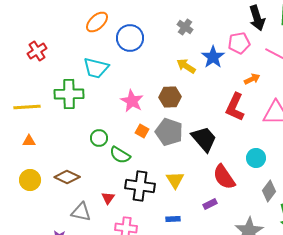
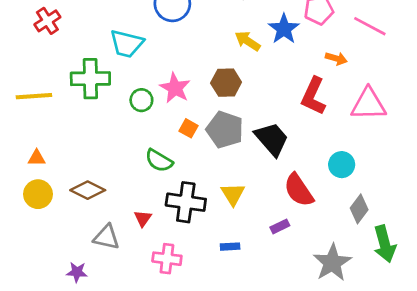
orange arrow: (252, 79) -> (336, 58), turned 42
green circle: (99, 138) -> (141, 100), moved
orange triangle: (29, 141) -> (37, 158), moved

